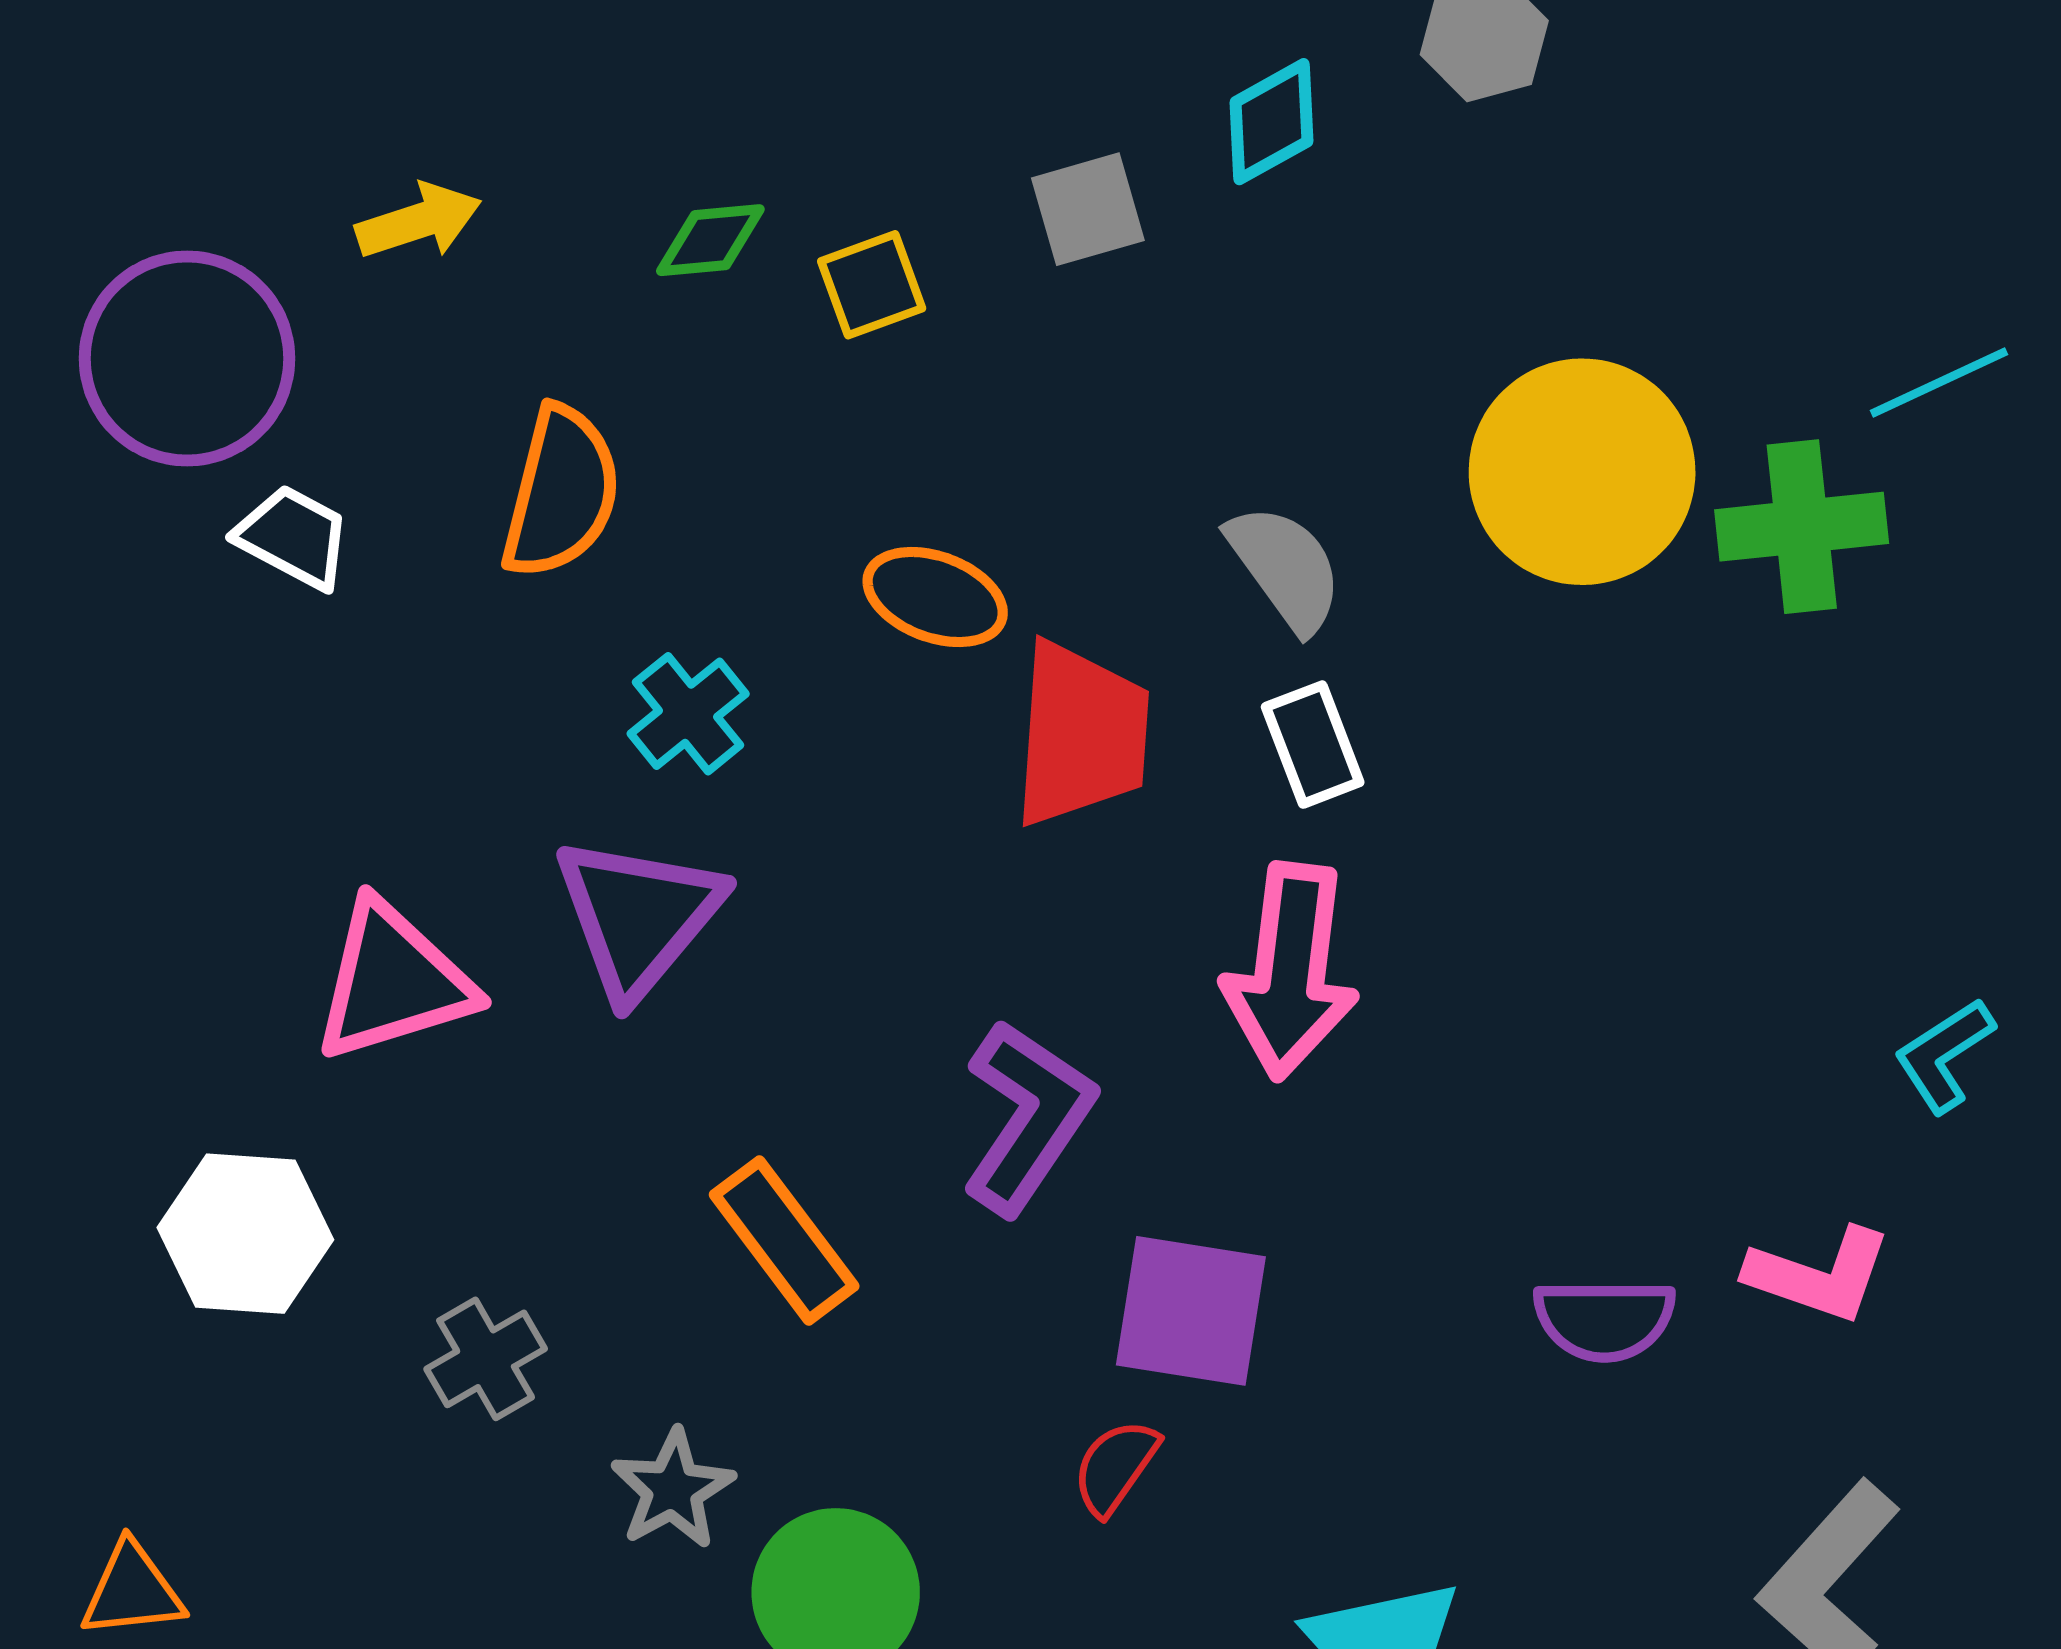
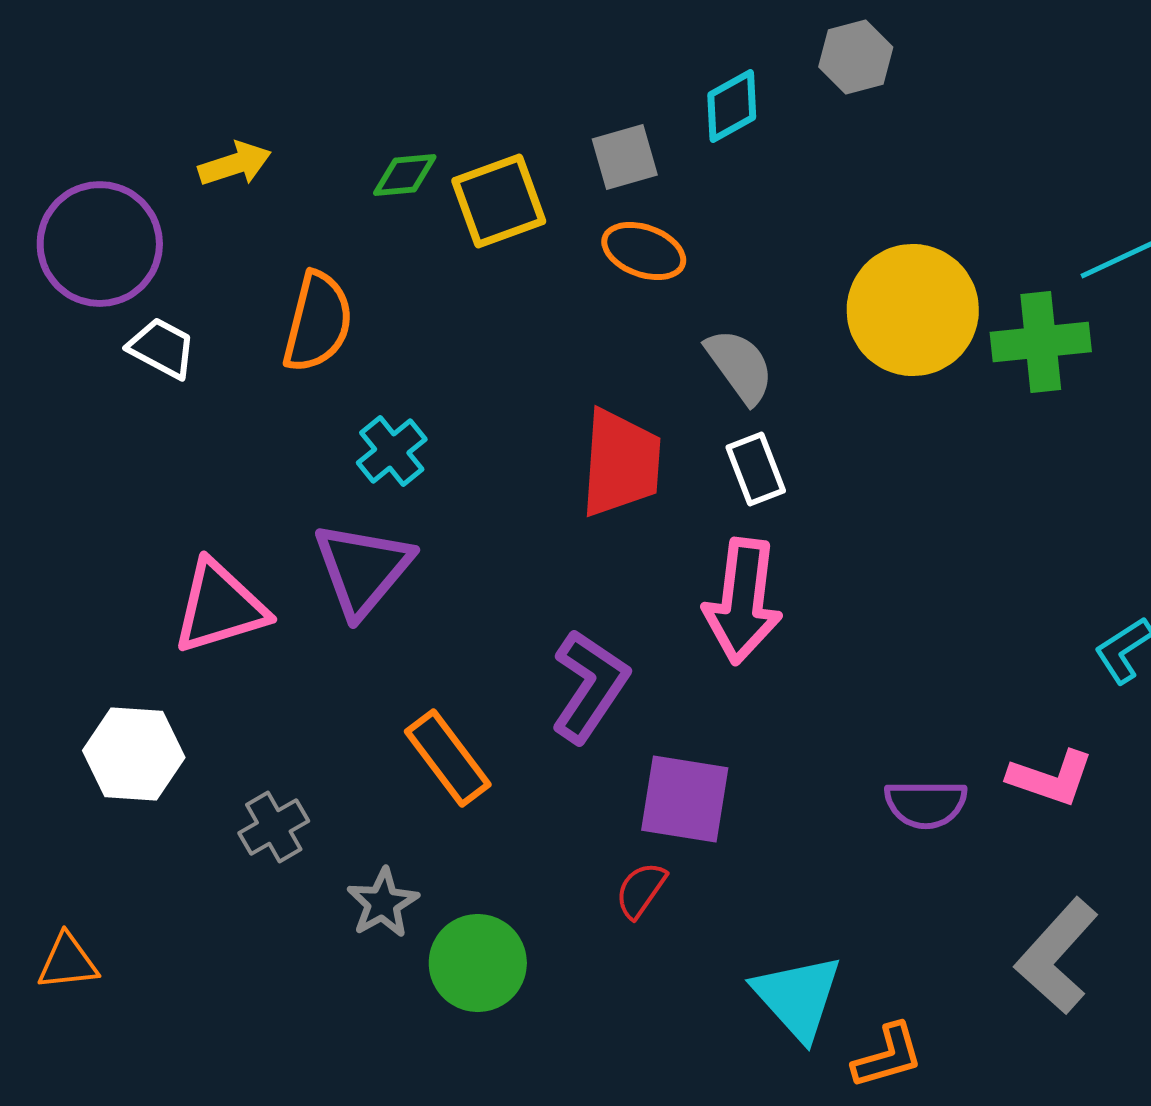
yellow square: (872, 285) -> (499, 201), size x1.5
orange ellipse: (935, 597) -> (644, 251), moved

